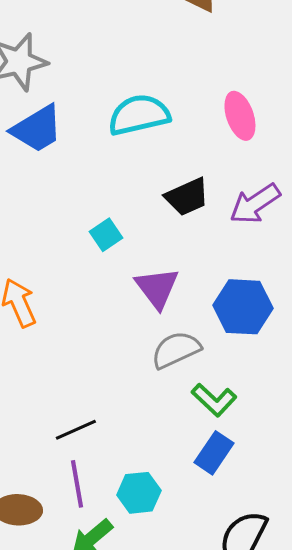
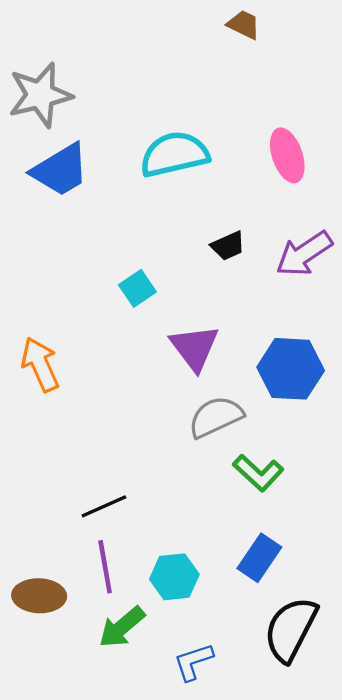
black trapezoid: (187, 197) -> (228, 246), size x0.7
blue rectangle: (214, 453) -> (259, 558), moved

